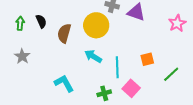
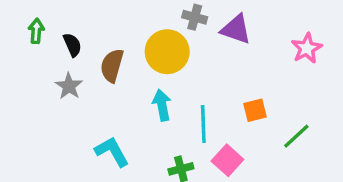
green arrow: (20, 23) -> (36, 31), moved
gray star: (22, 56) -> (69, 86), moved
cyan arrow: (93, 56) -> (162, 105), turned 48

